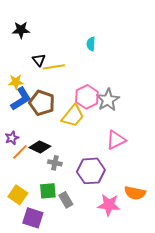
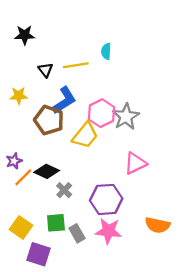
yellow line: (54, 67) -> (76, 65), moved
blue L-shape: (21, 99) -> (64, 100), moved
gray cross: (55, 163) -> (64, 190), turned 32
pink star: (109, 205) -> (108, 231), moved

